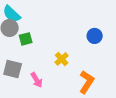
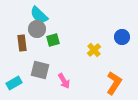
yellow cross: (62, 59) -> (94, 50), moved

